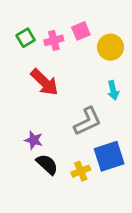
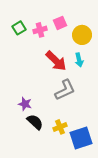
red arrow: (44, 82) -> (56, 61), moved
cyan arrow: (113, 90) -> (79, 60), moved
blue square: (109, 156) -> (81, 138), moved

